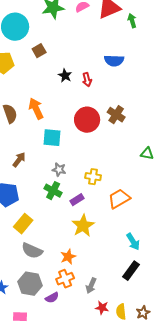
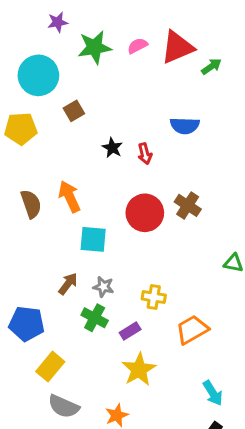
green arrow: (132, 21) -> (211, 67), turned 72
brown arrow: (19, 160) -> (68, 284), moved

